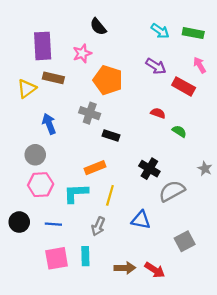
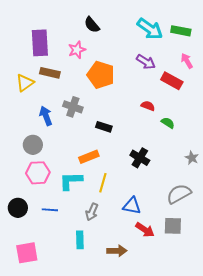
cyan arrow: (160, 31) -> (150, 29), size x1.5
gray cross: (90, 113) -> (73, 107), moved
gray semicircle: (172, 191) -> (179, 194), moved
gray square: (185, 241) -> (173, 226), turned 30
pink square: (57, 258) -> (27, 253), moved
red arrow: (155, 270) -> (145, 230), moved

